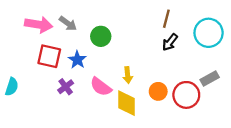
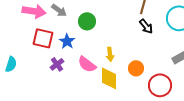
black arrow: (170, 42) -> (146, 26), turned -77
red circle: (186, 95) -> (160, 85), moved

